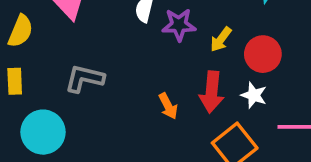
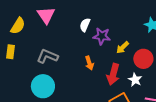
orange arrow: (168, 106) -> (89, 63), moved
cyan circle: (43, 132) -> (43, 86), moved

